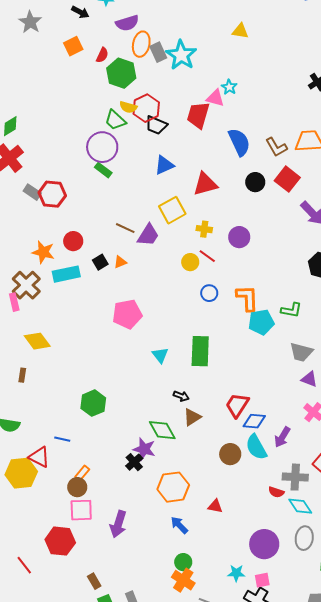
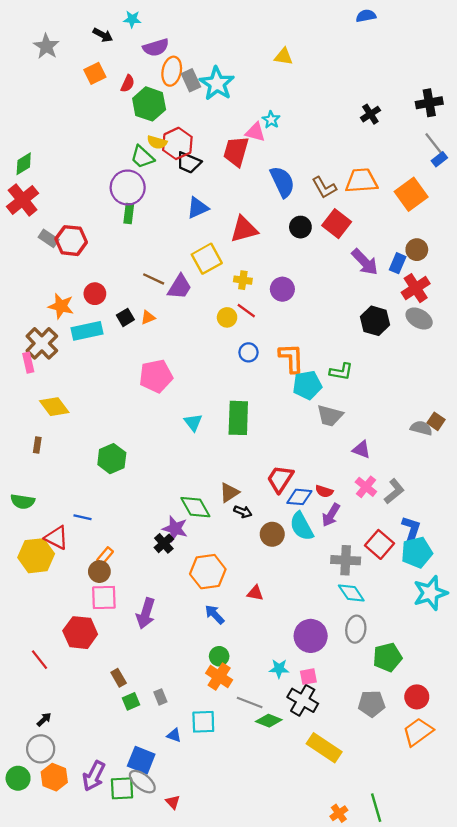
green rectangle: (103, 170) -> (129, 213), turned 60
gray trapezoid: (301, 352) -> (330, 416), moved
black arrow: (181, 396) -> (243, 512), moved
green hexagon: (93, 403) -> (112, 459), moved
red semicircle: (276, 492) -> (324, 491), moved

